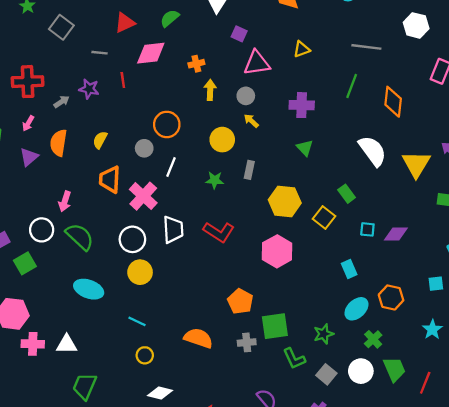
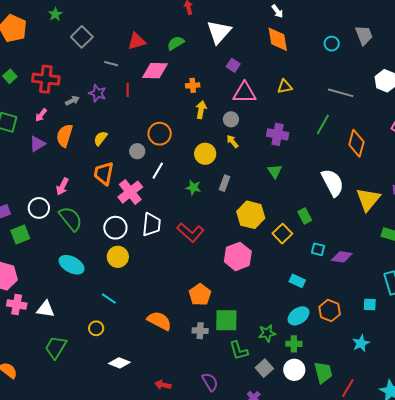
cyan rectangle: (349, 269) -> (297, 281), turned -49
green cross: (373, 339) -> (294, 344), moved, turned 35
yellow circle: (145, 355) -> (96, 328), moved

